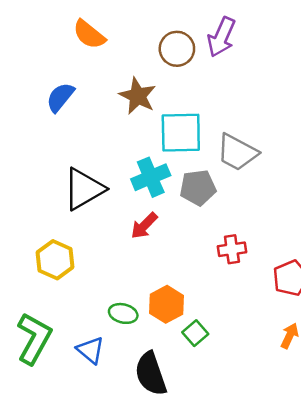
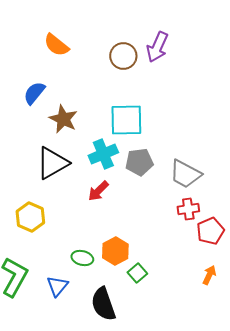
brown star: (138, 96) -> (63, 119), moved
gray trapezoid: (237, 152) -> (185, 174), moved
red cross: (232, 249) -> (188, 209), moved
blue triangle: (90, 350) -> (57, 286), turned 30

